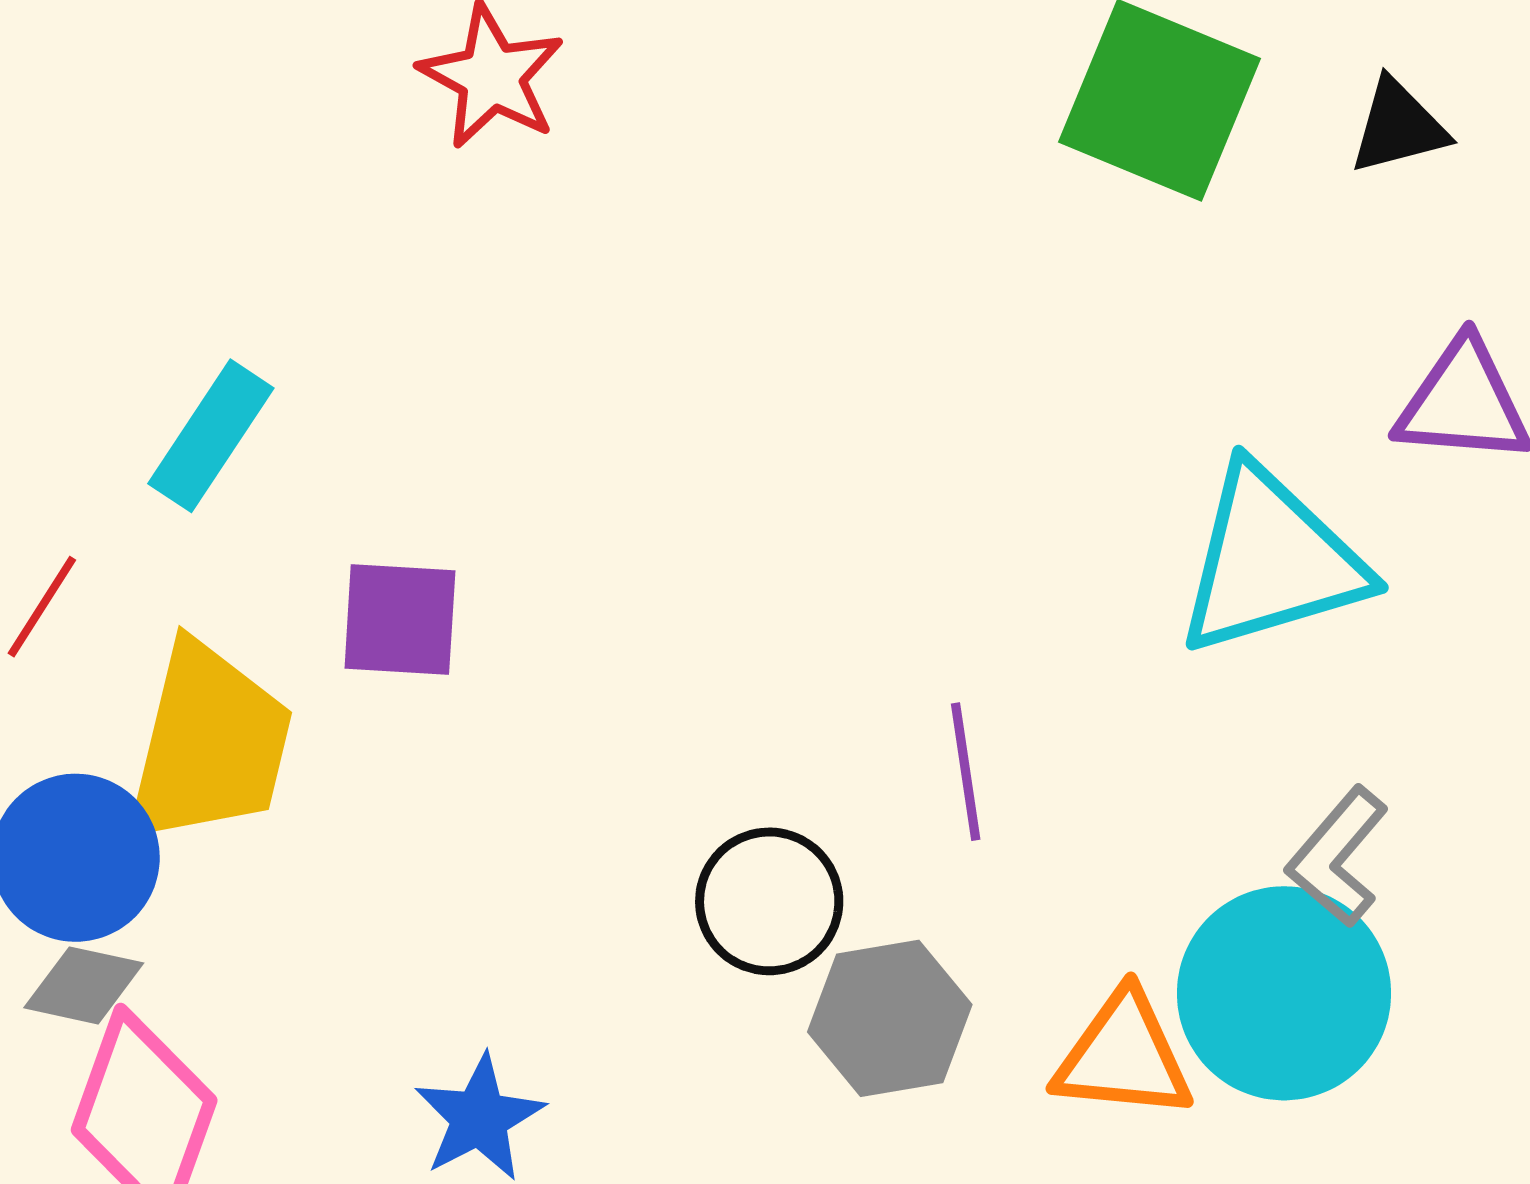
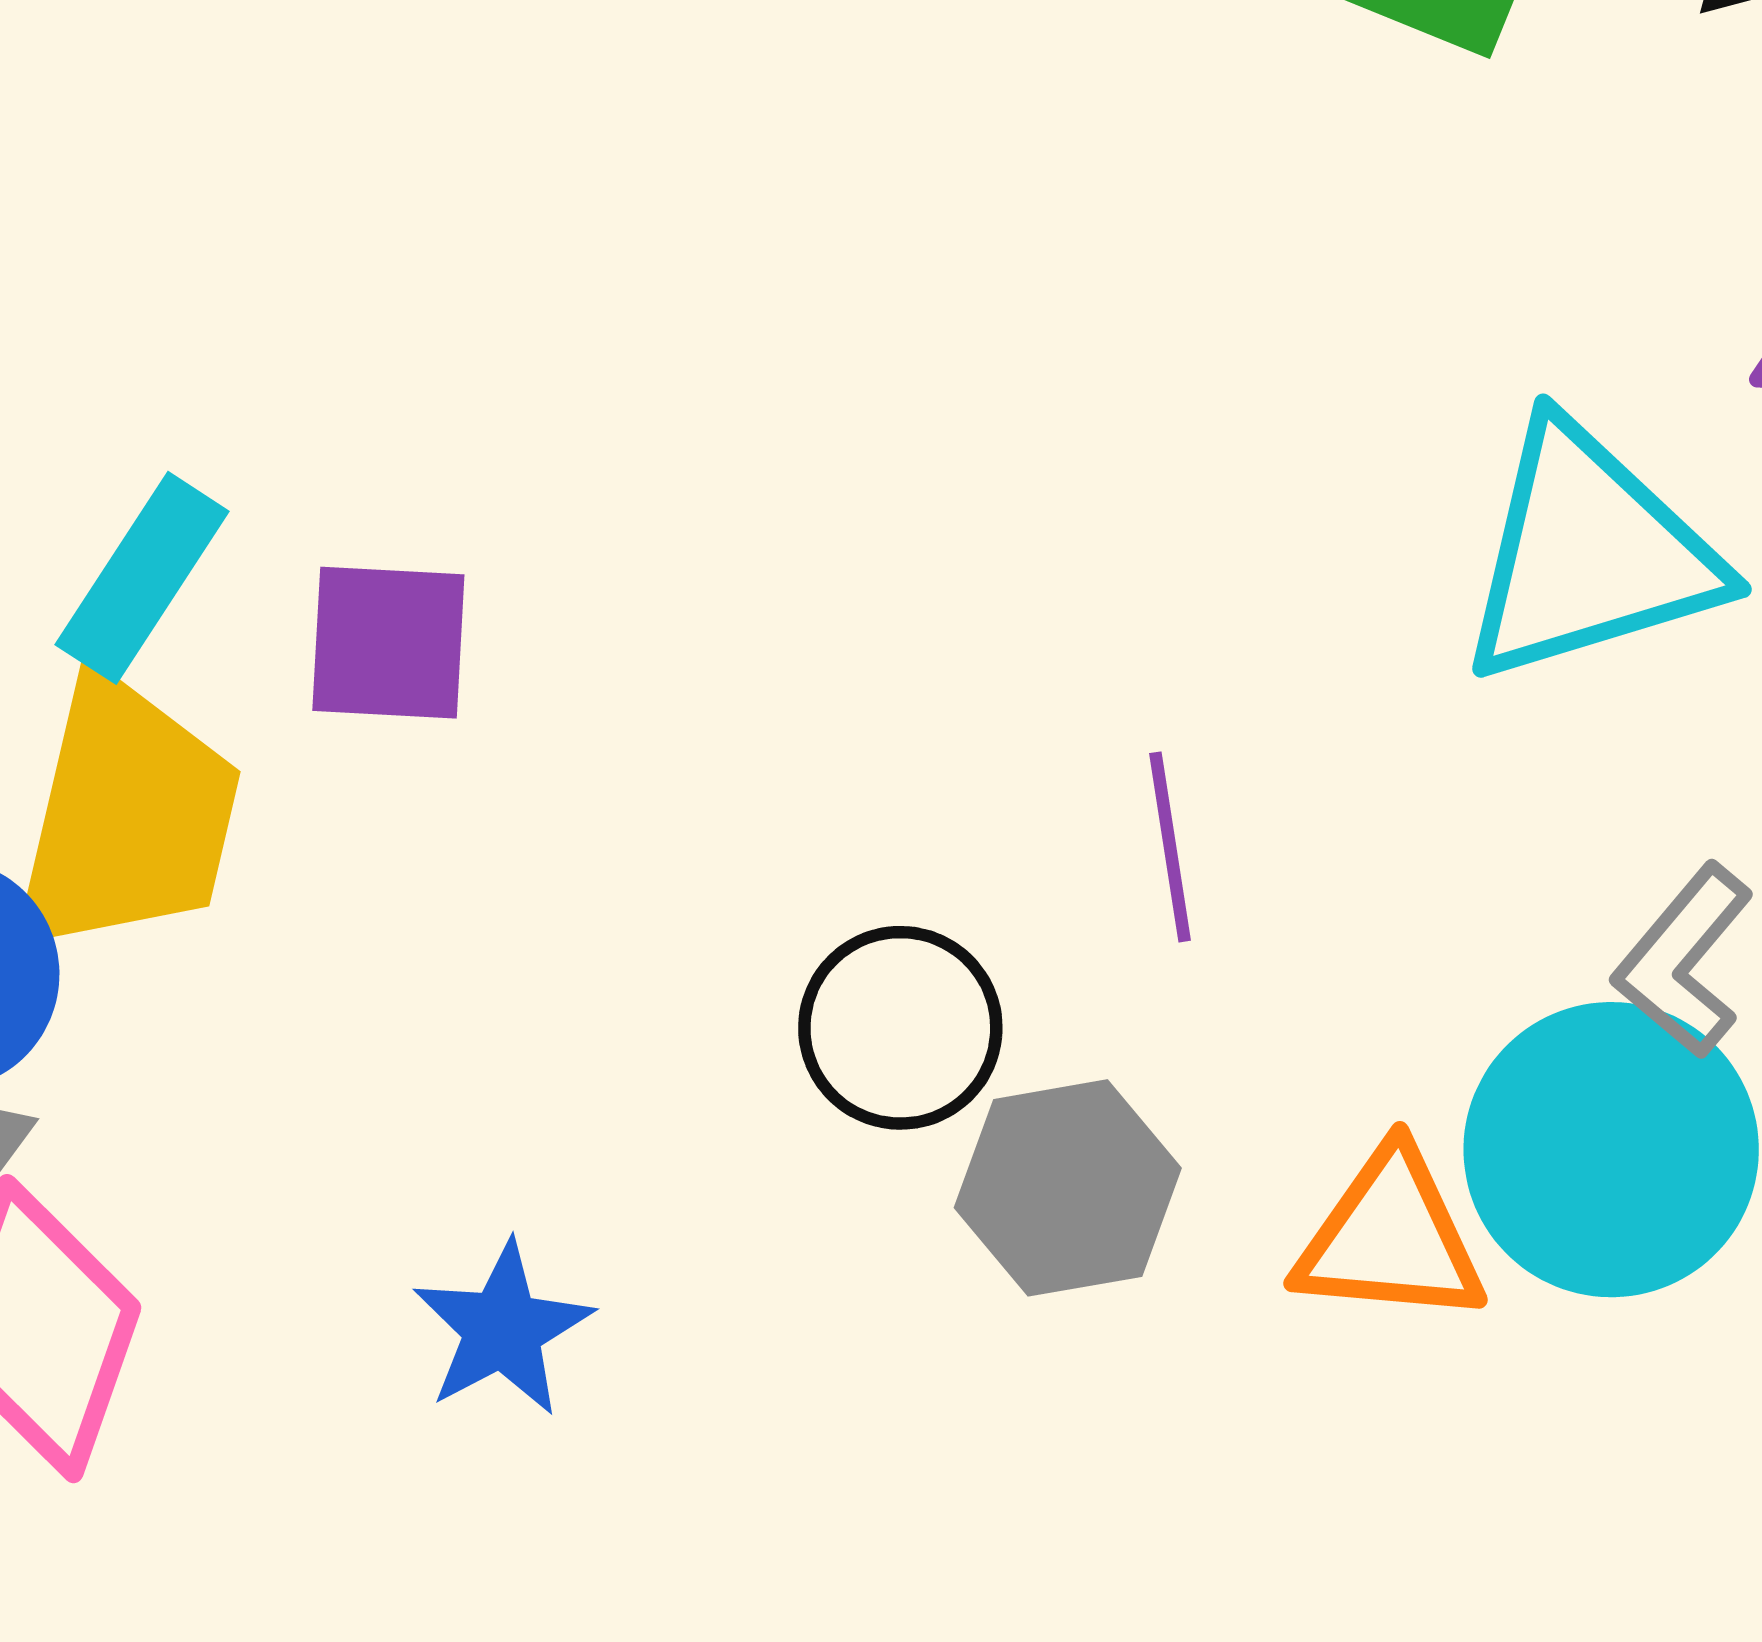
cyan rectangle: (211, 436) -> (142, 578), moved

